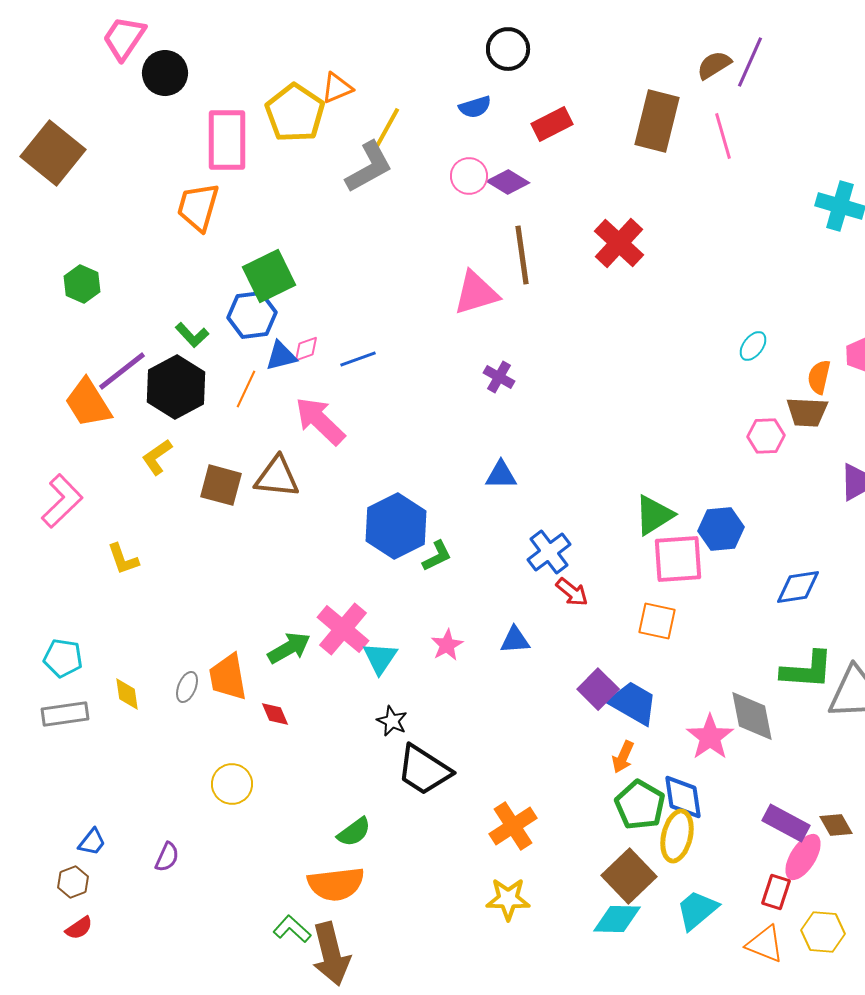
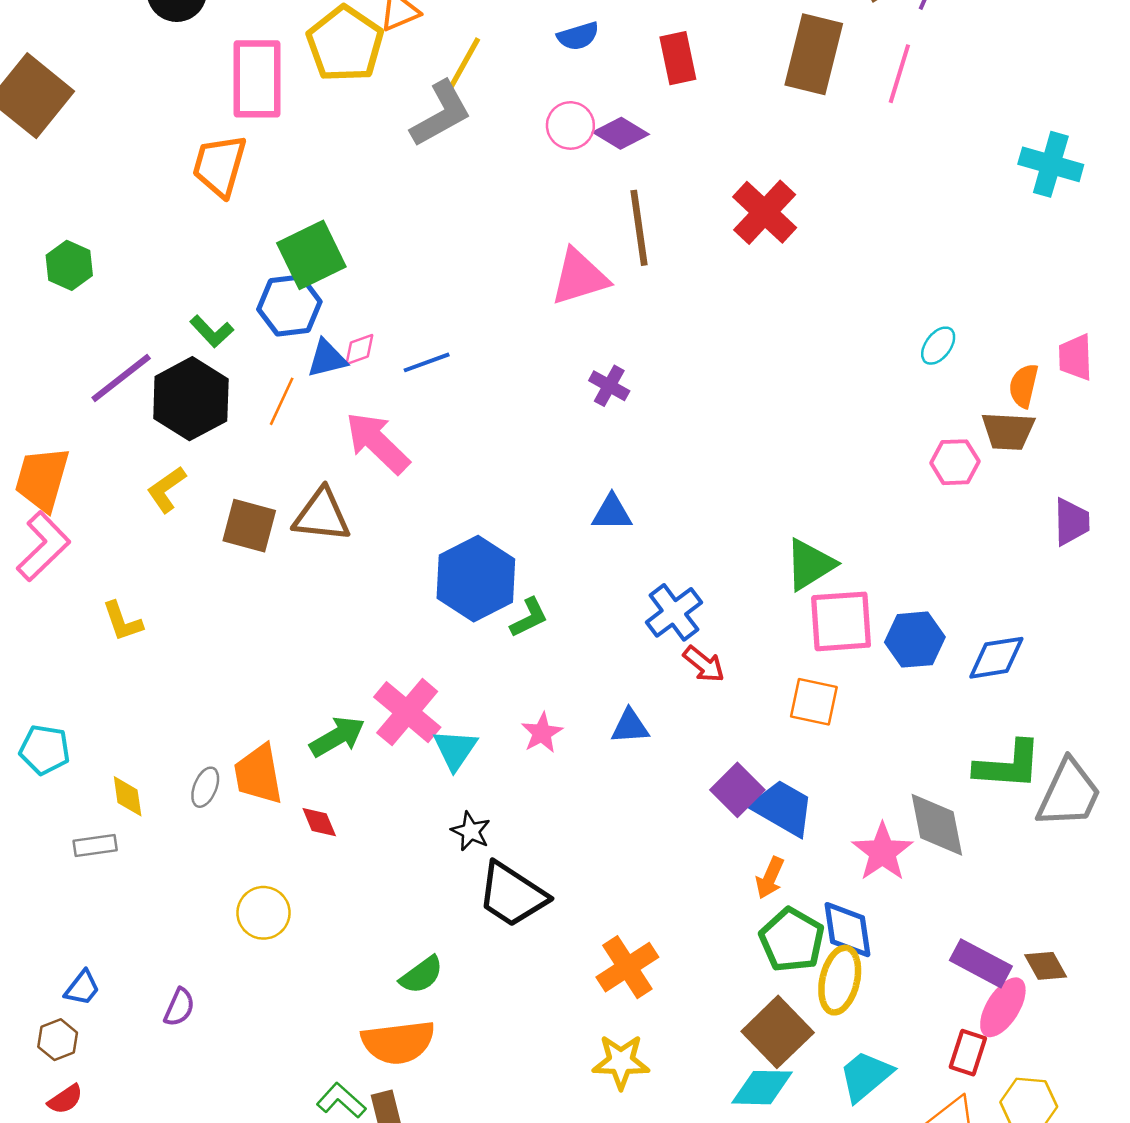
red rectangle: (552, 124) -> (678, 58), turned -75
pink line: (723, 136) -> (899, 74), turned 33
orange trapezoid: (88, 403) -> (42, 479), moved, turned 48
blue hexagon: (721, 529) -> (915, 640), moved
gray rectangle: (65, 714) -> (95, 845), moved, size x0.7

